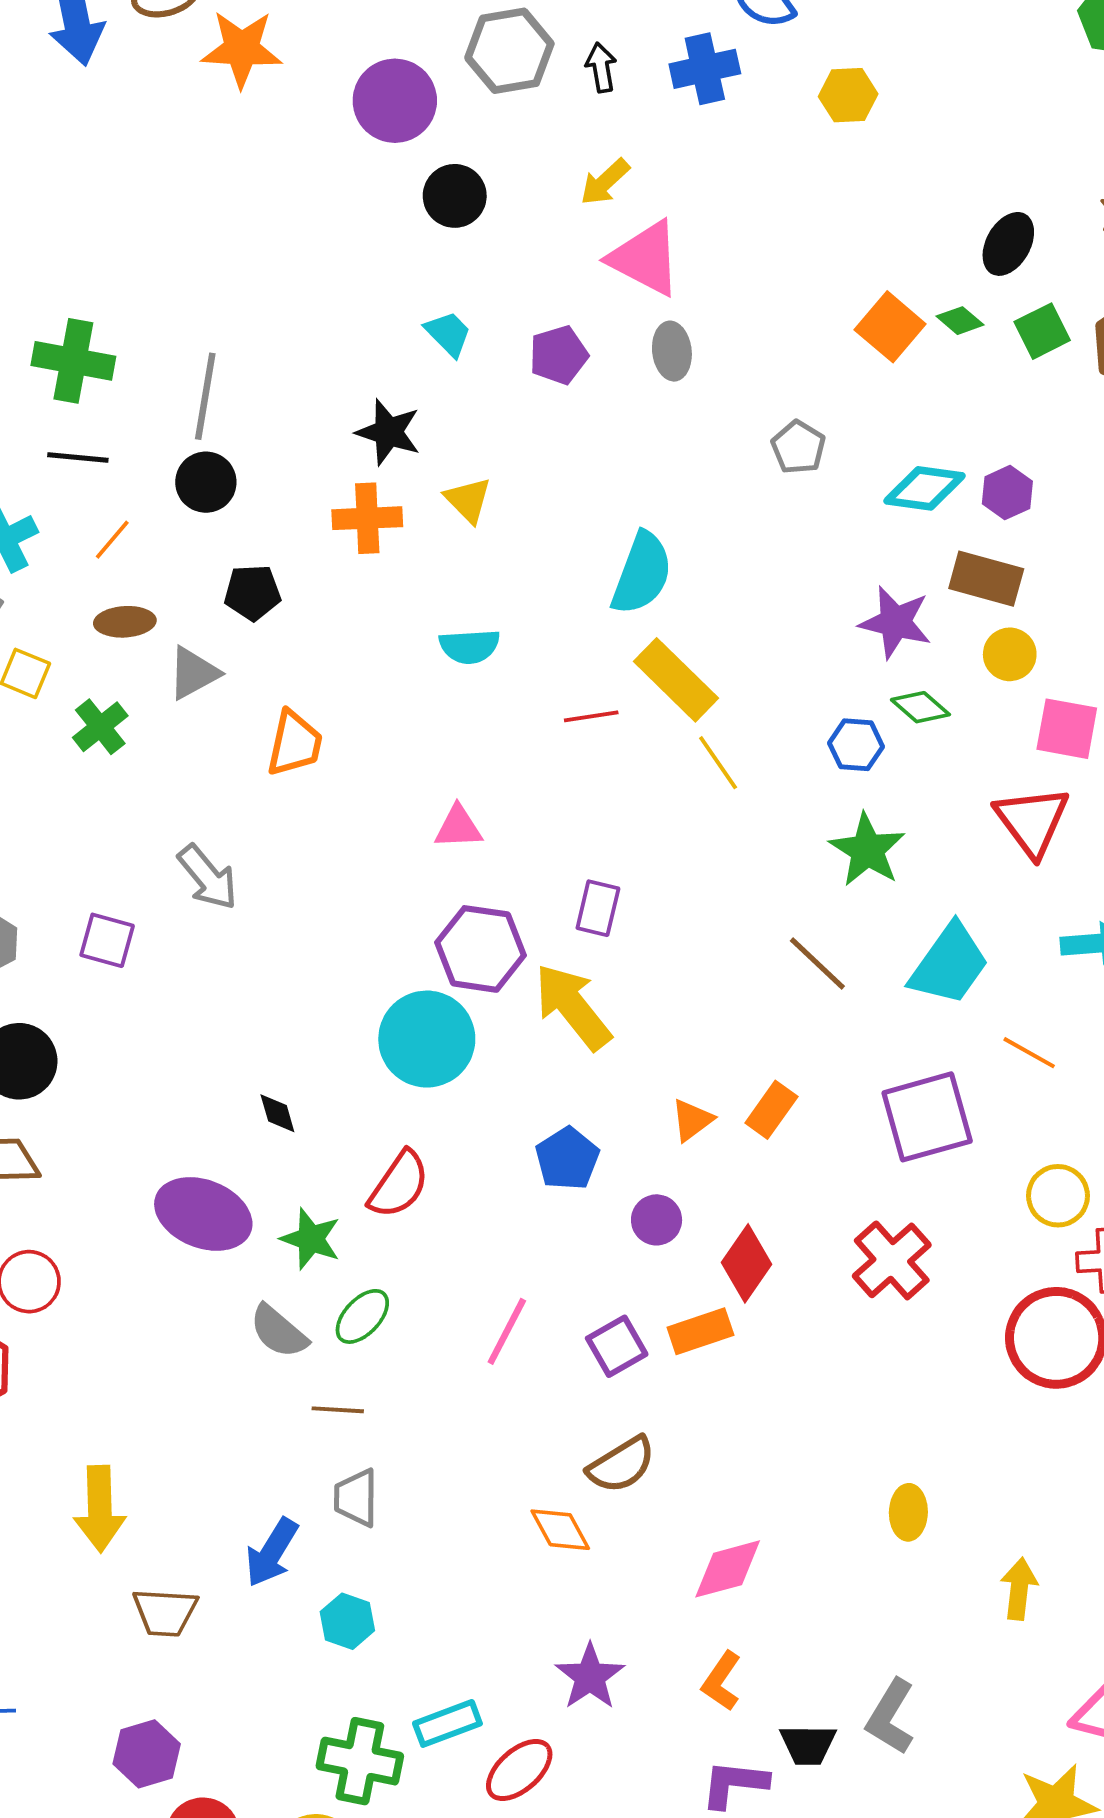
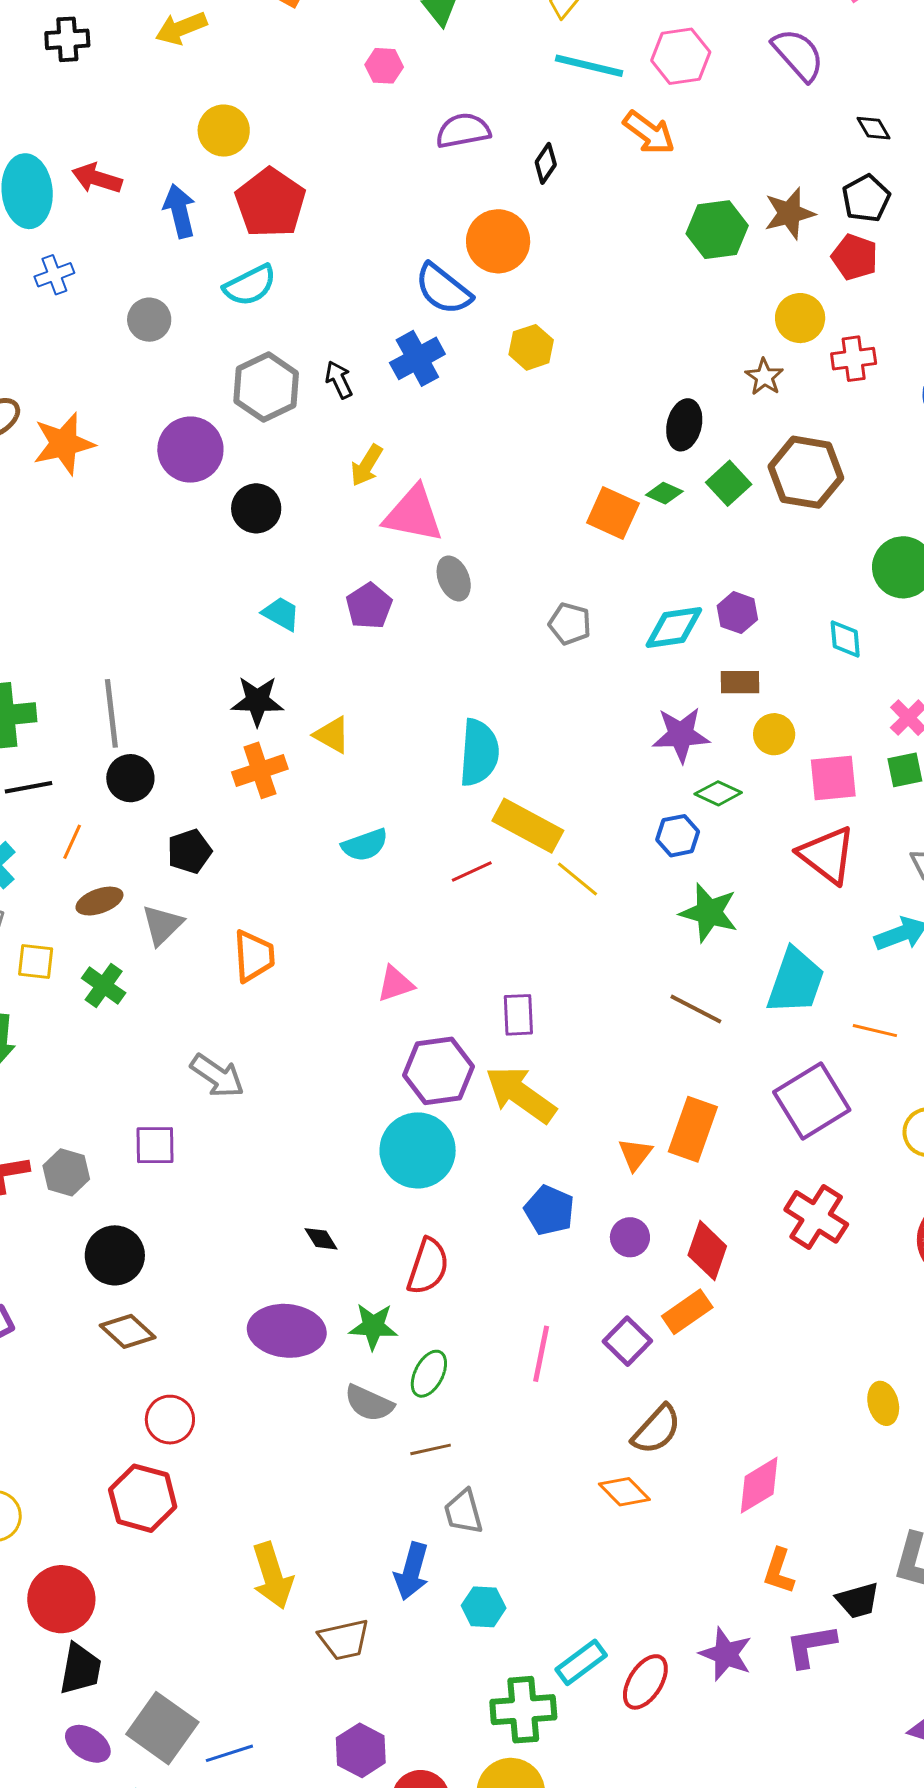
brown rectangle: (986, 579) -> (740, 682), size x0.7
orange rectangle: (771, 1110) -> (693, 1129), size x1.4
purple star: (590, 1677) -> (726, 1654), moved

